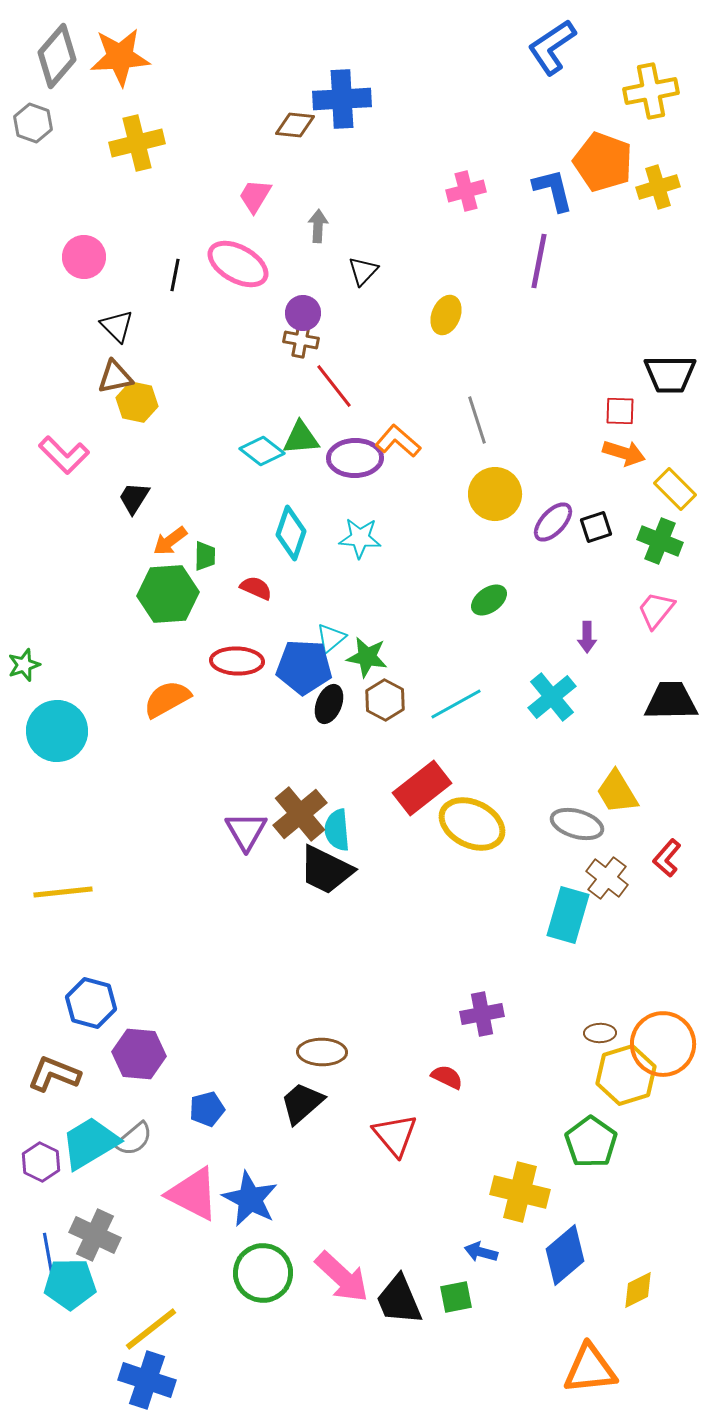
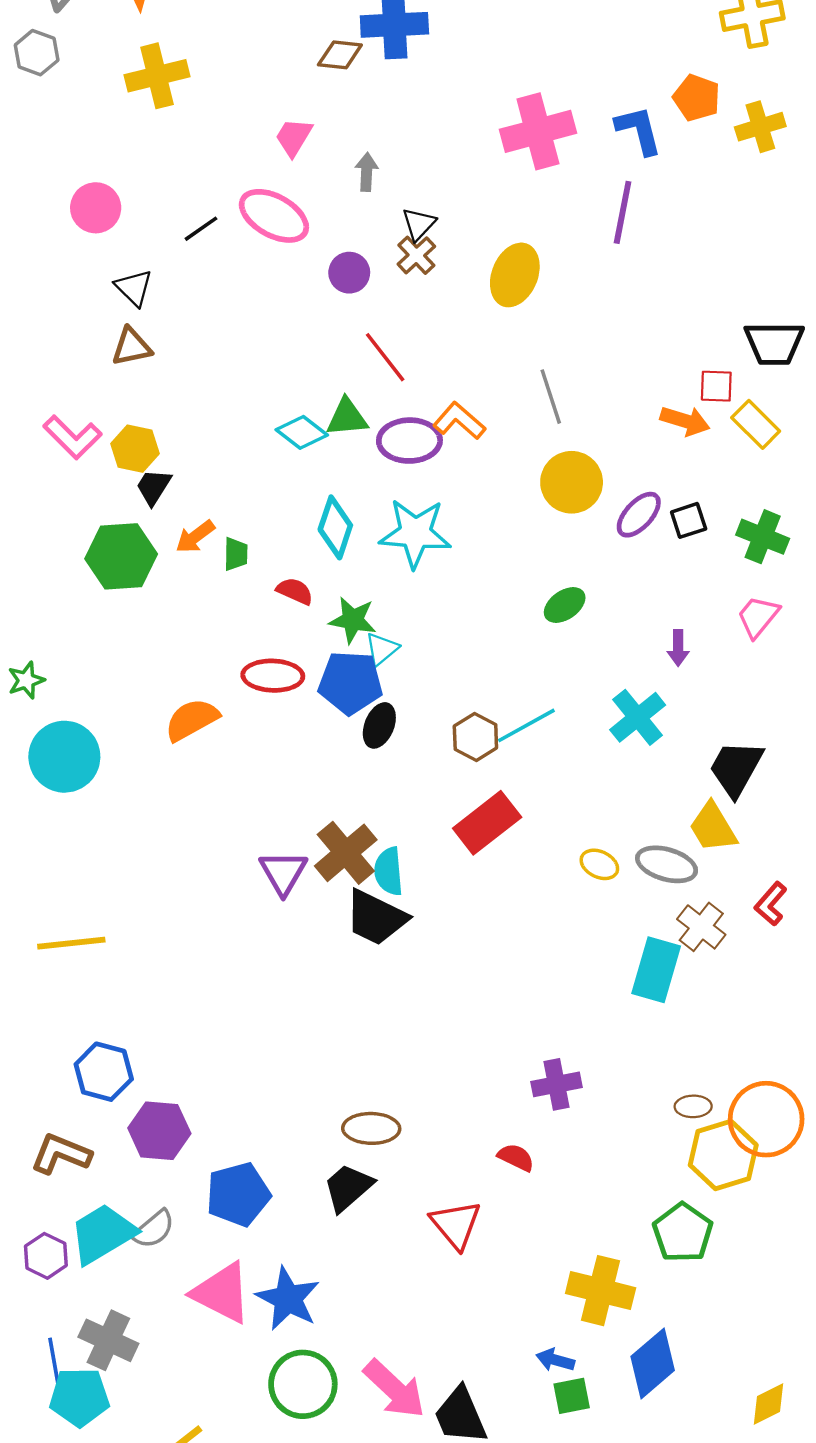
orange pentagon: (603, 162) -> (697, 98), size x0.7
pink cross: (466, 191) -> (538, 131), size x1.6
black line: (175, 275) -> (201, 229), turned 44
yellow ellipse: (446, 315) -> (515, 275), size x1.4
brown cross: (301, 340) -> (416, 255), moved, turned 36
yellow hexagon: (137, 402) -> (135, 449), moved
orange arrow: (624, 453) -> (685, 421), moved
yellow rectangle: (675, 489) -> (756, 424), moved
cyan star: (360, 538) -> (415, 533), size x1.5
green hexagon: (168, 594) -> (121, 556), moved
green star: (367, 657) -> (353, 620), moved
brown hexagon: (385, 700) -> (475, 737), moved
black trapezoid: (671, 701) -> (736, 768), moved, turned -60
yellow ellipse: (472, 824) -> (599, 864), moved, size x0.5
blue pentagon: (207, 1109) -> (238, 1194), size x1.6
yellow diamond: (638, 1290) -> (768, 1404), moved
green square: (456, 1297) -> (572, 1396), moved

